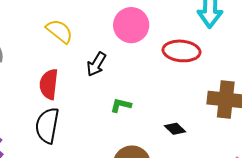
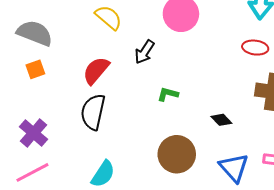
red ellipse: (182, 51) -> (255, 48), moved, size x0.7
red semicircle: (49, 84) -> (96, 70), turned 32

